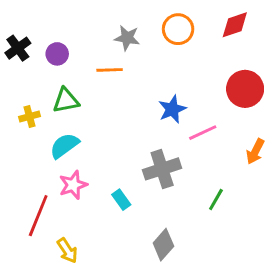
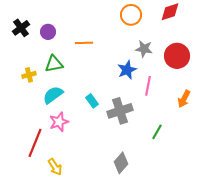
gray star: (127, 38) -> (144, 49), moved
pink line: (203, 133) -> (148, 86), turned -54
cyan rectangle: (121, 200) -> (92, 101), moved

